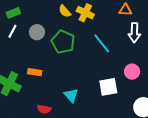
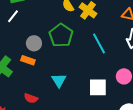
gray circle: (37, 32) -> (34, 43), moved
cyan triangle: (71, 95) -> (59, 80), moved

